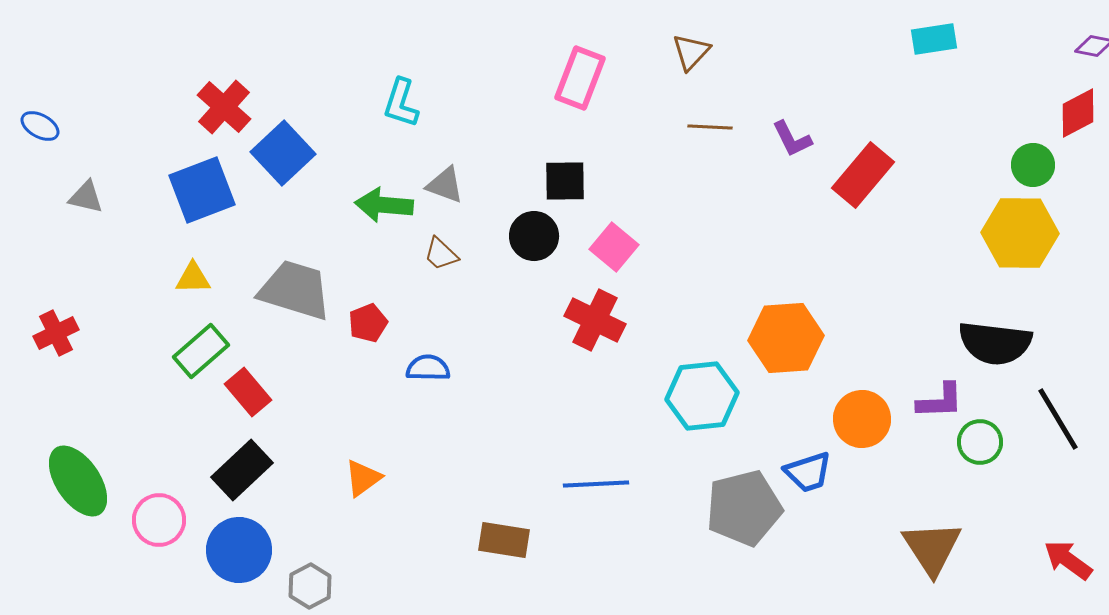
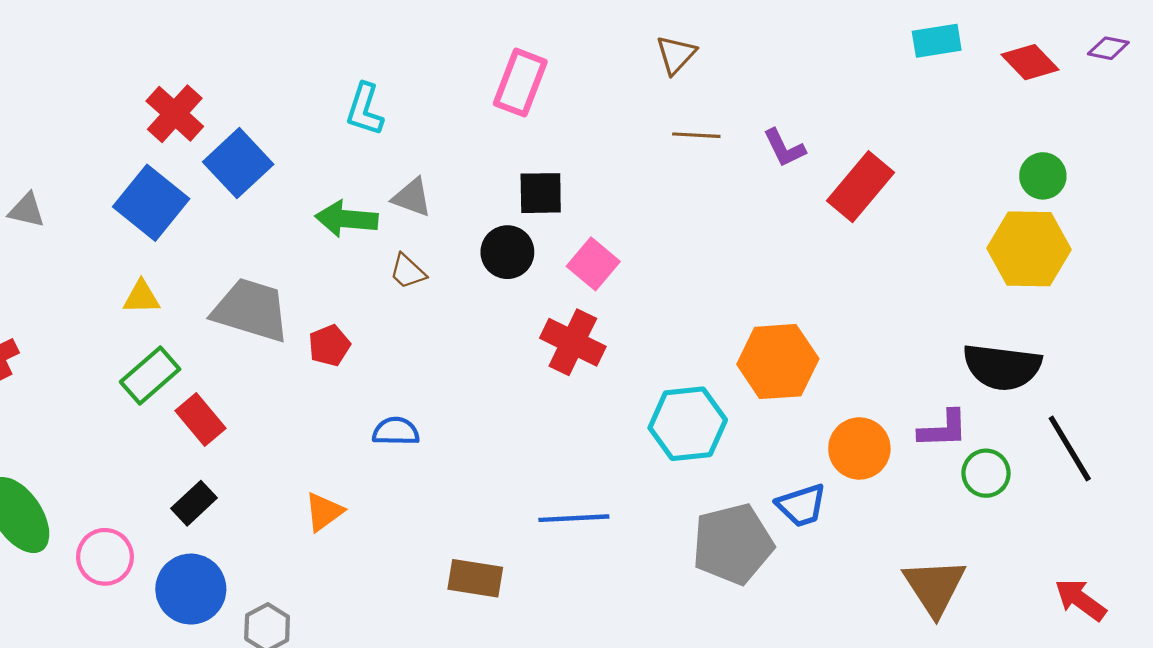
pink rectangle: (580, 78) -> (520, 83), moved
red diamond: (1078, 113) -> (1030, 62), moved, turned 74
blue square: (202, 190) -> (151, 203), turned -30
blue semicircle: (428, 368) -> (396, 431), moved
black rectangle: (242, 470) -> (194, 503), size x0.7

